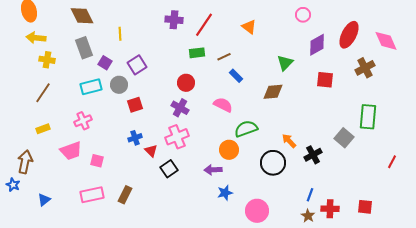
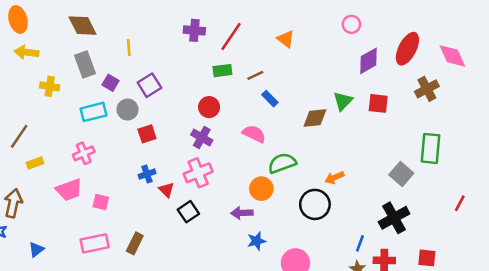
yellow cross: (47, 60) -> (50, 86), moved
green triangle: (285, 63) -> (343, 101), moved
brown line: (43, 93) -> (19, 136), moved
orange arrow: (289, 141) -> (334, 178), turned -70
black cross: (313, 155) -> (394, 218), moved, size x1.4

